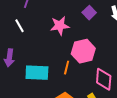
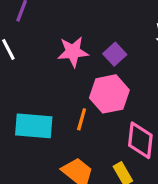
purple square: (89, 13) -> (115, 54), moved

